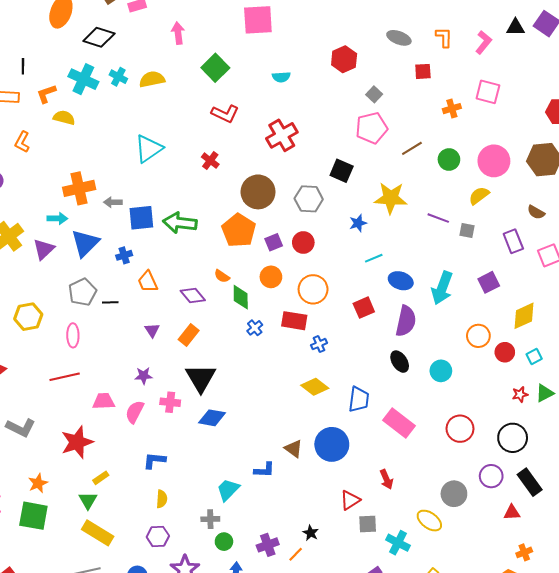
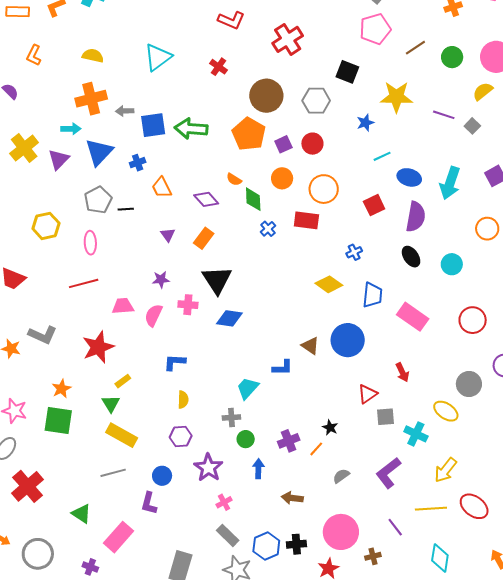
yellow semicircle: (64, 118) -> (93, 56), moved
gray square: (467, 231) -> (472, 126), turned 35
blue cross: (319, 344) -> (354, 252), moved

